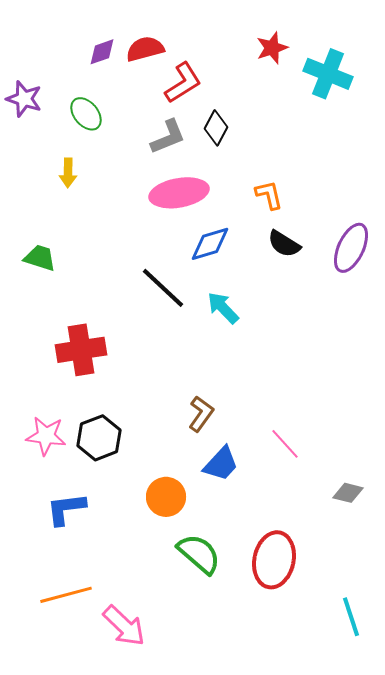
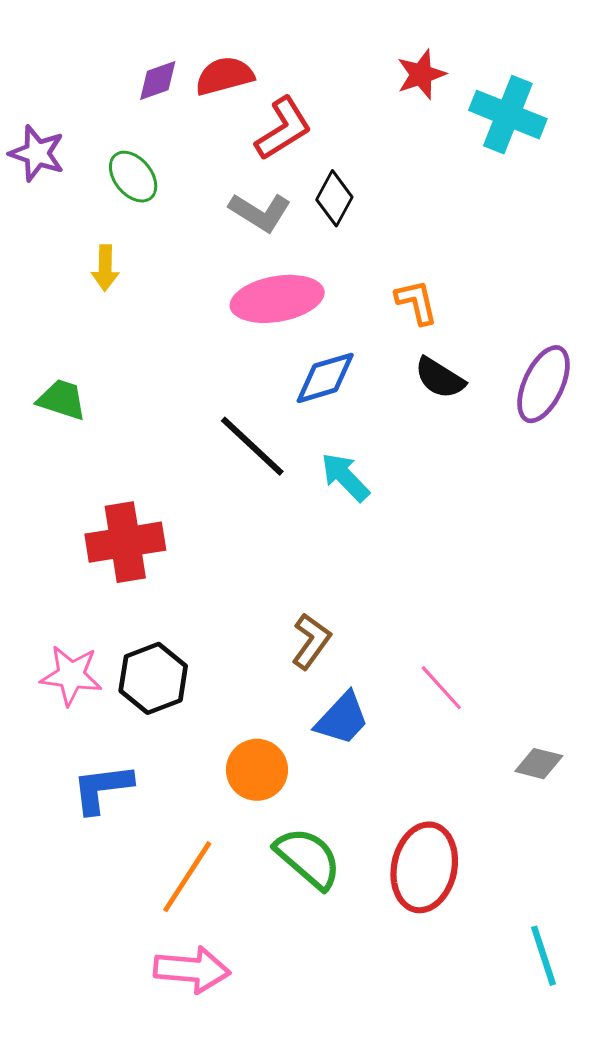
gray L-shape: (168, 137) -> (260, 212), turned 54
orange line: (66, 595) -> (187, 877), moved, turned -42
pink arrow: (124, 626) -> (192, 970), turned -39

